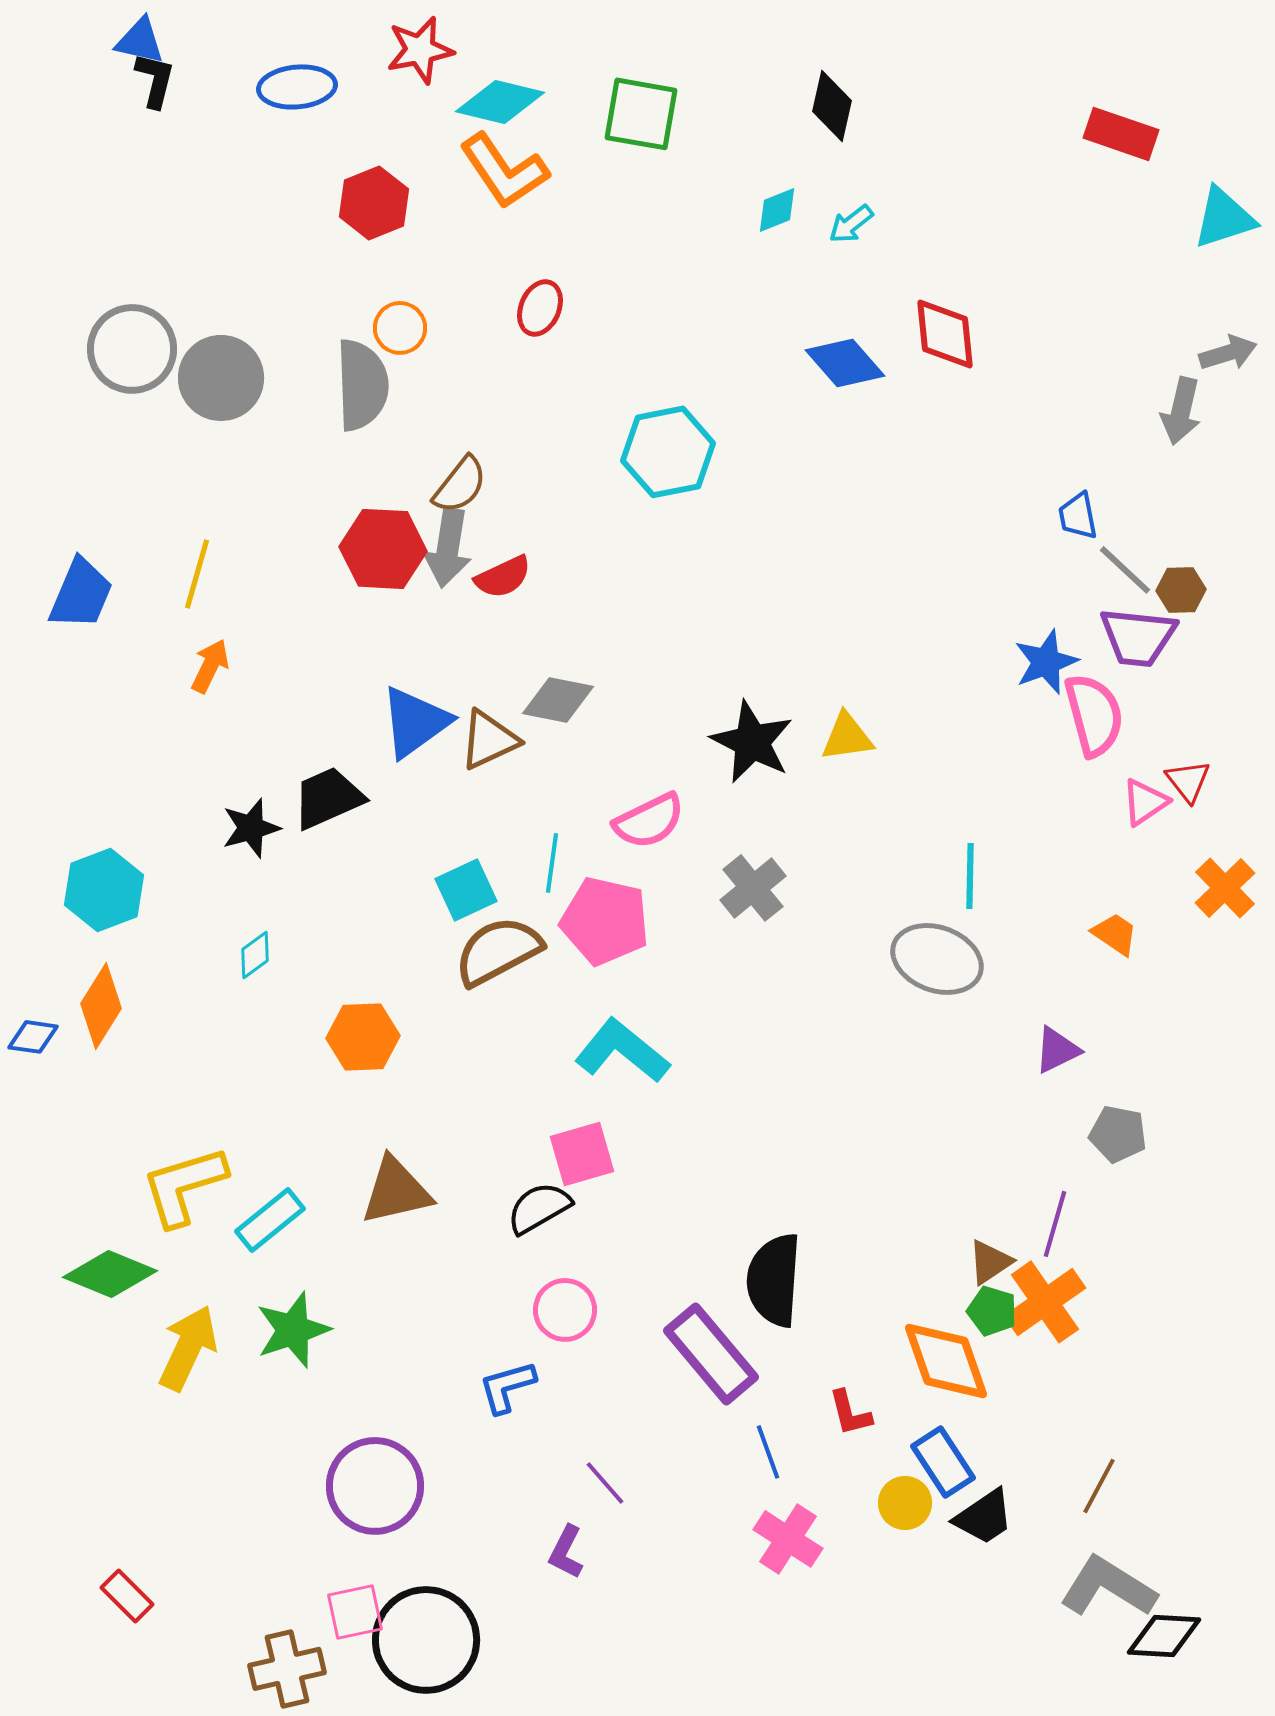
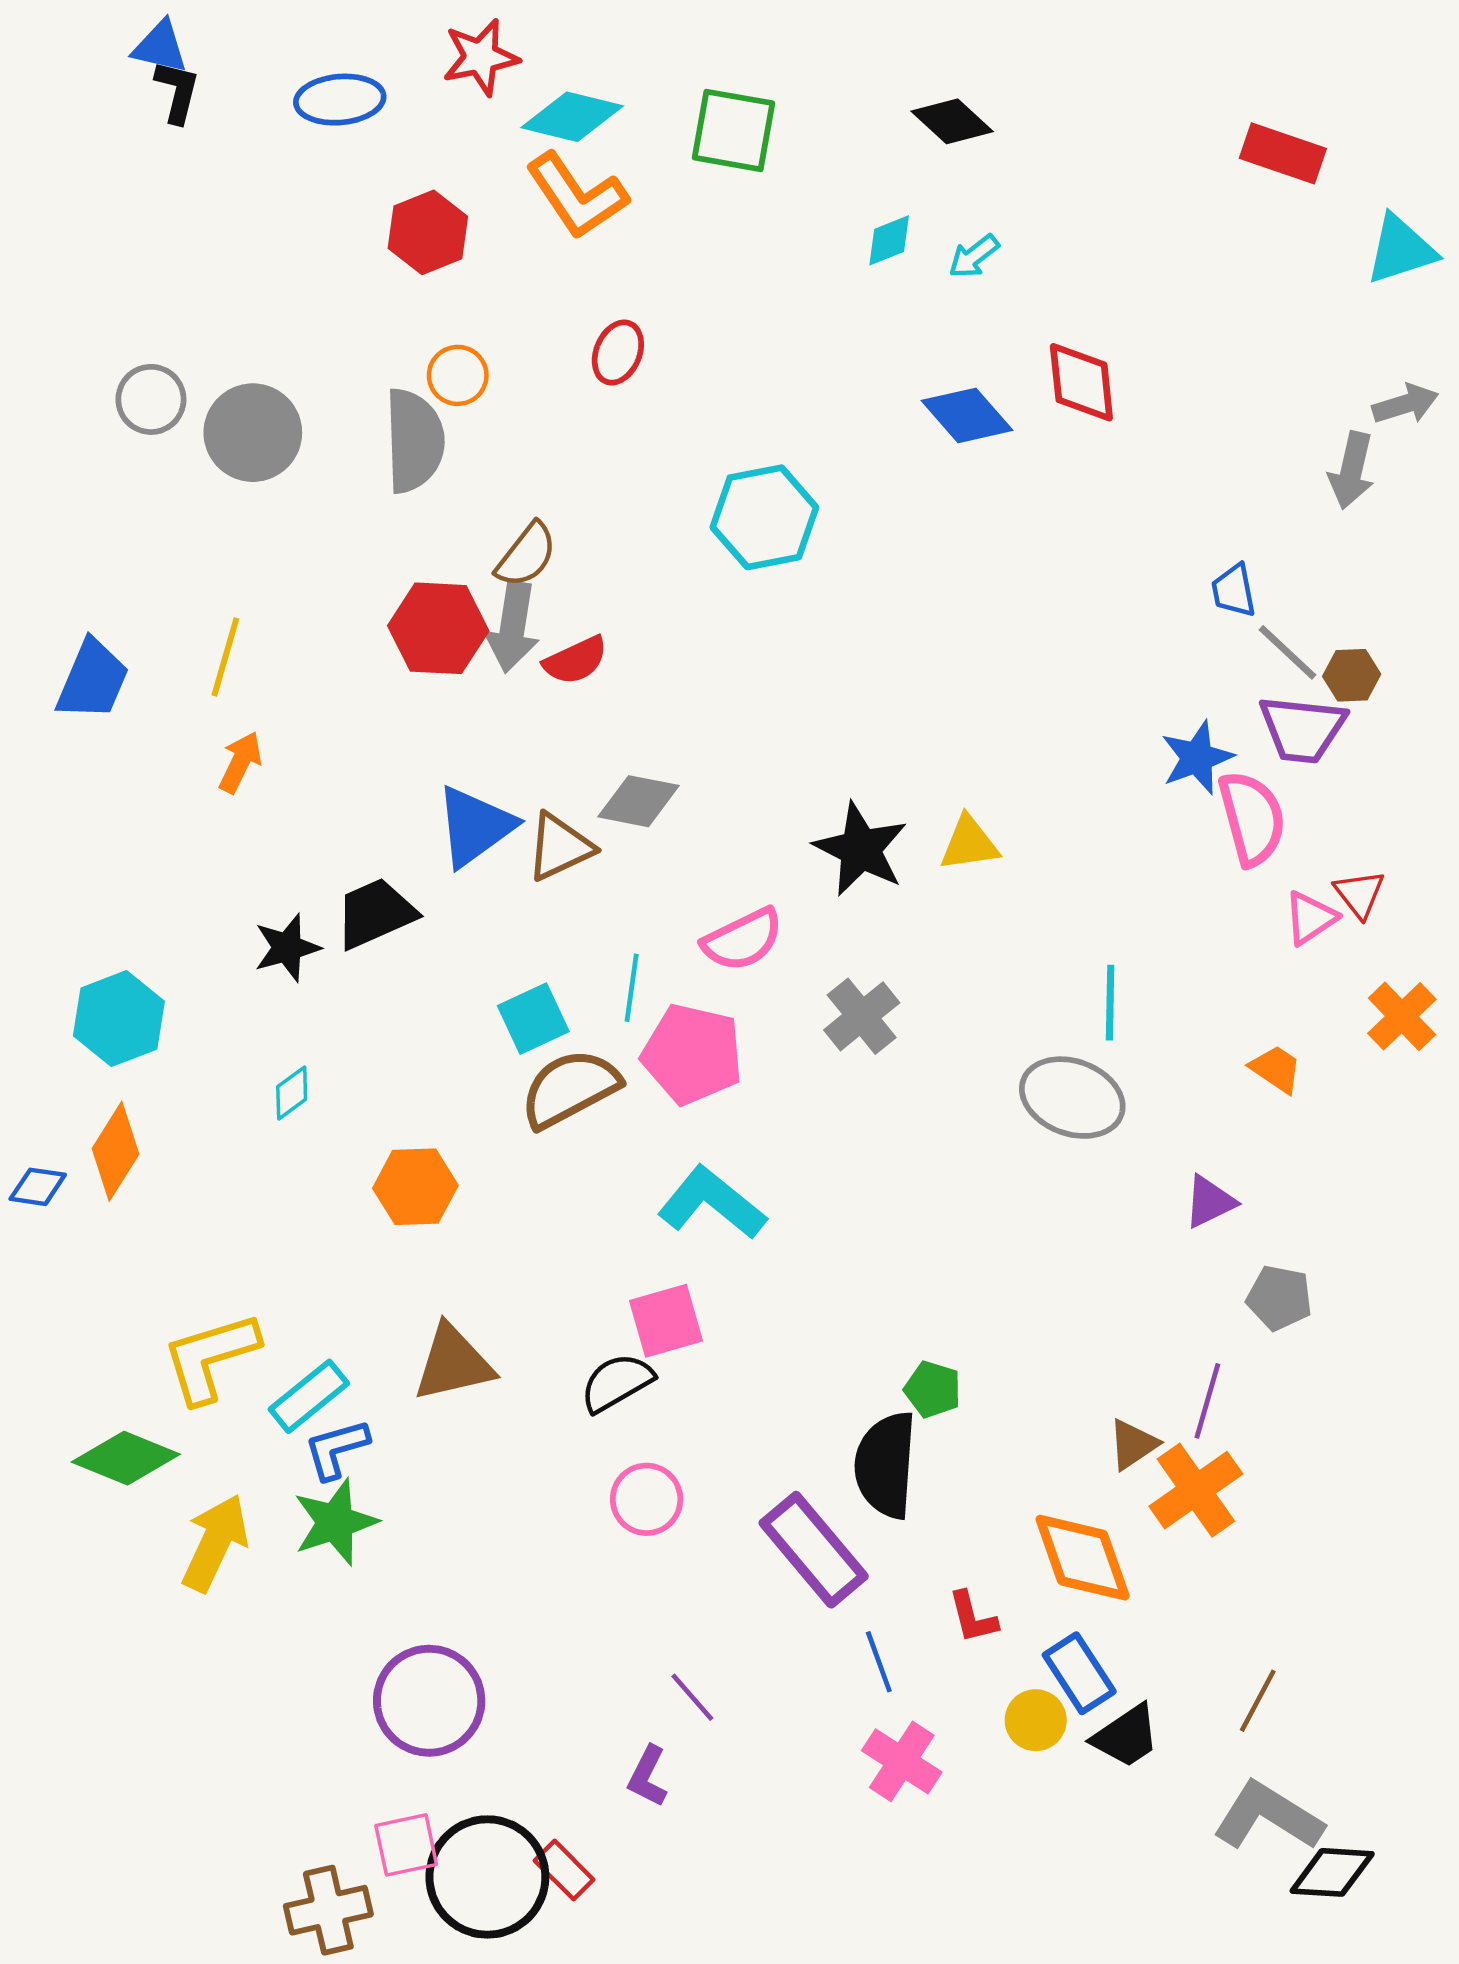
black diamond: (832, 106) -> (952, 121), turned -60
gray circle: (132, 349) -> (151, 399), size x0.7
green pentagon: (992, 1311) -> (933, 1389), moved
blue L-shape: (507, 1387) -> (336, 1449), moved
red rectangle: (127, 1596) -> (564, 1870), moved

